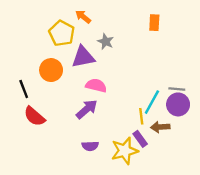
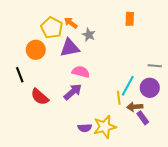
orange arrow: (83, 17) -> (71, 23), moved
orange circle: (51, 70) -> (36, 50), moved
gray line: (177, 89) -> (155, 66), moved
red semicircle: (34, 116) -> (40, 97), moved
purple rectangle: (140, 139) -> (143, 118), moved
purple semicircle: (90, 146) -> (85, 128), moved

